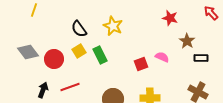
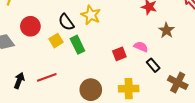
black semicircle: (79, 29) -> (66, 22), moved
black rectangle: (201, 58) -> (153, 65), moved, turned 48
red circle: (54, 59) -> (30, 26), moved

